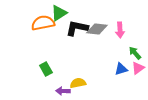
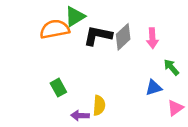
gray diamond: (97, 29) -> (123, 37), turned -50
pink triangle: (138, 68) -> (175, 108), moved
yellow semicircle: (78, 83) -> (99, 105), turned 105

